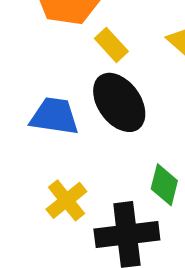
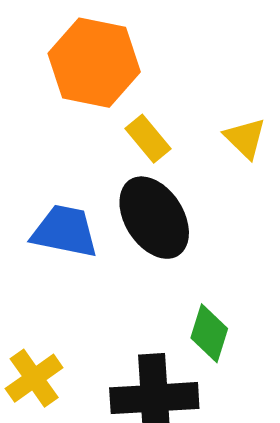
yellow cross: (66, 200) -> (34, 378), moved

